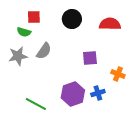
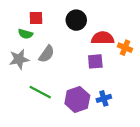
red semicircle: (110, 24) -> (103, 38), moved
orange cross: (118, 74) -> (125, 48), moved
green line: (36, 104) -> (40, 92), moved

